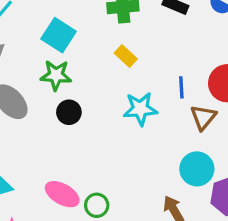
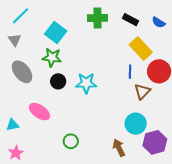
yellow rectangle: (126, 56) -> (141, 49), moved, size x1.6
cyan star: (140, 109) -> (86, 83), moved
pink ellipse: (62, 194) -> (39, 112), moved

